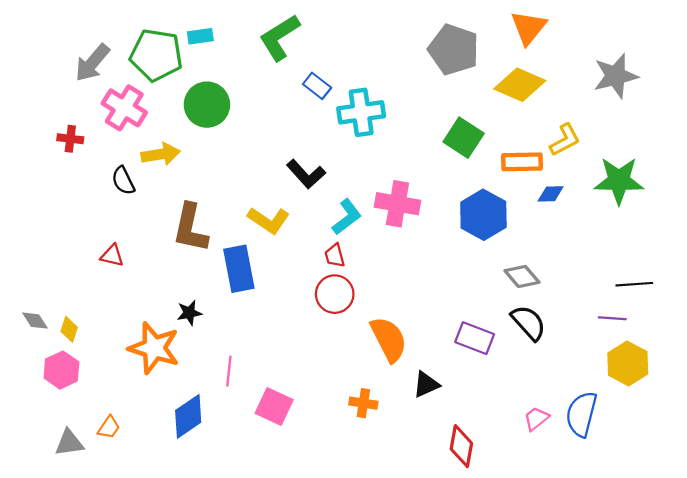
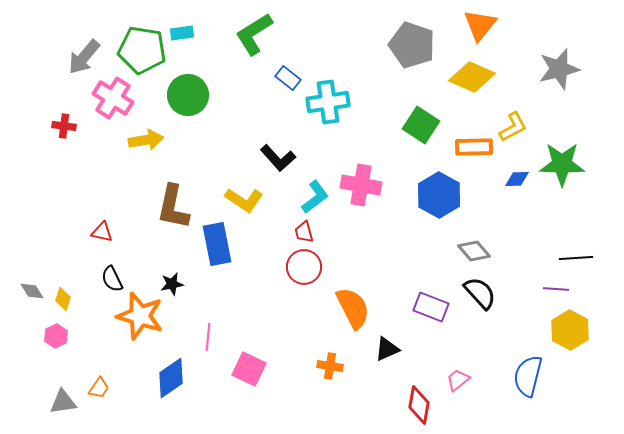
black semicircle: (123, 181) -> (112, 279), moved
blue diamond: (551, 194) -> (517, 179), moved
pink hexagon: (61, 370) -> (56, 336), size x0.7
pink trapezoid: (536, 419) -> (458, 380), moved

